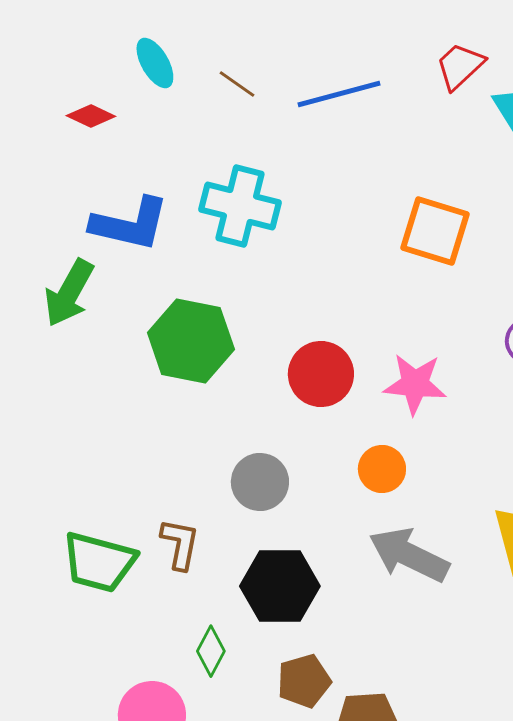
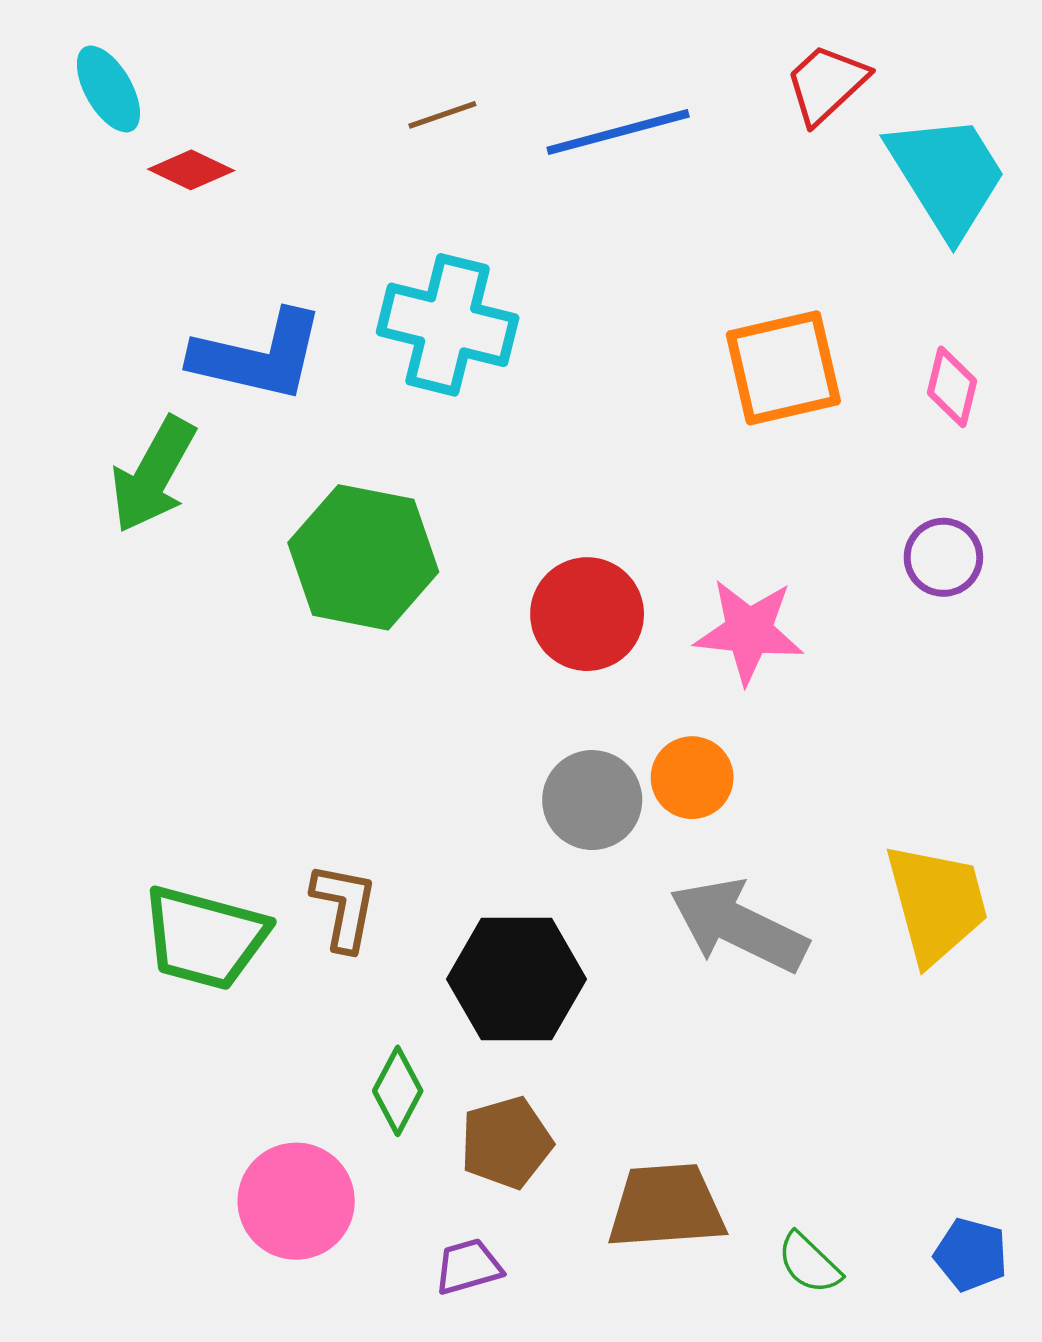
cyan ellipse: (155, 63) -> (108, 89), moved
brown line: (237, 84) -> (442, 115), turned -54
orange square: (435, 231) -> (783, 368), turned -30
gray circle: (260, 482) -> (592, 800), moved
brown pentagon: (304, 681) -> (506, 1143), moved

